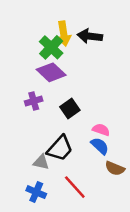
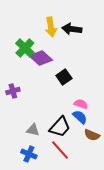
green cross: (51, 47) -> (25, 48), moved
purple cross: (34, 101) -> (13, 91), moved
black square: (70, 108) -> (64, 77), moved
black trapezoid: (60, 148) -> (60, 127), moved

